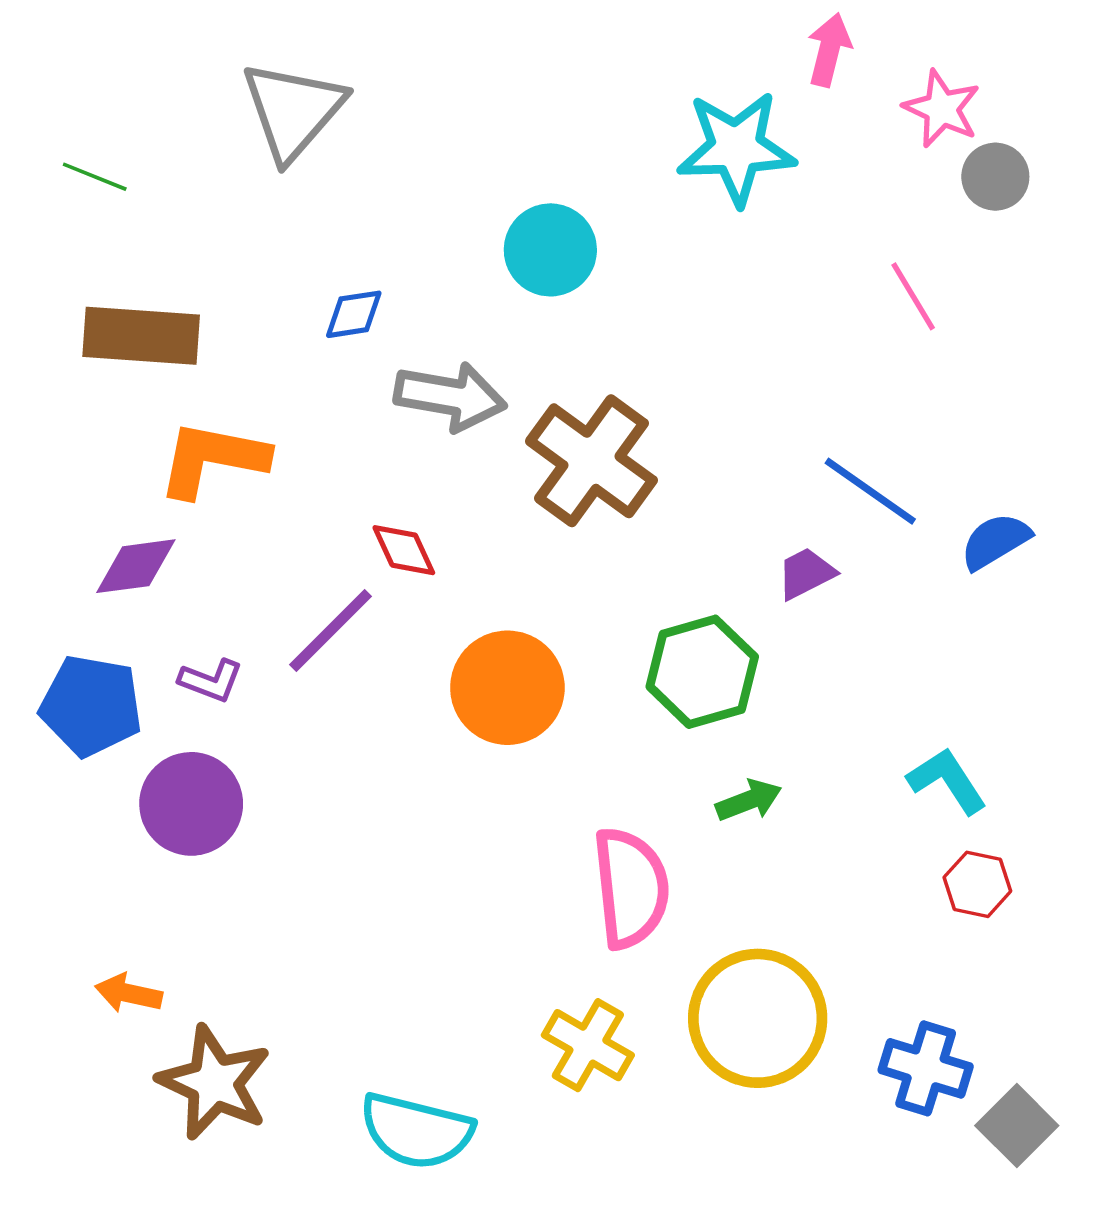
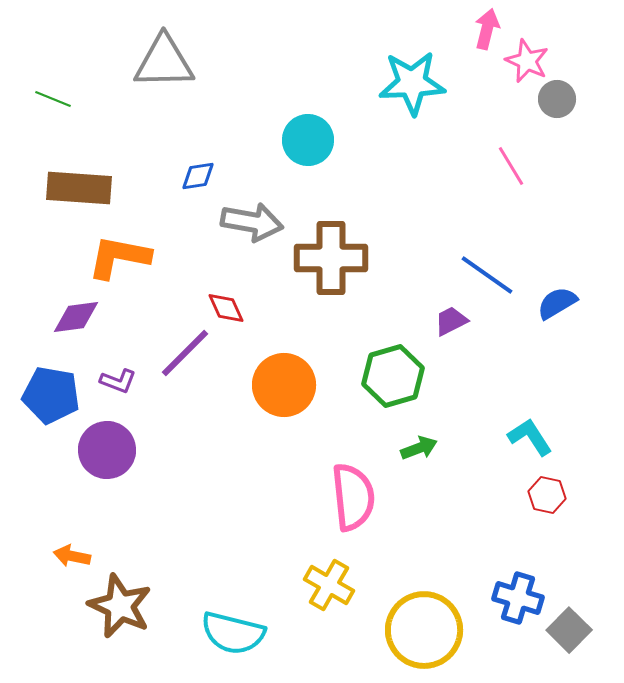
pink arrow: (829, 50) -> (487, 29), moved
gray triangle: (293, 111) -> (164, 62), turned 48
brown cross: (591, 461) -> (331, 258), turned -36
yellow circle: (758, 1018) -> (424, 630), moved

